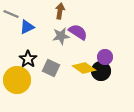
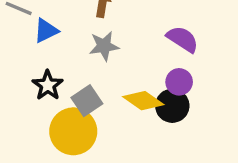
purple semicircle: (78, 32) -> (183, 39), moved
gray square: (51, 68) -> (87, 101), turned 30
yellow circle: (17, 80) -> (73, 131), moved

